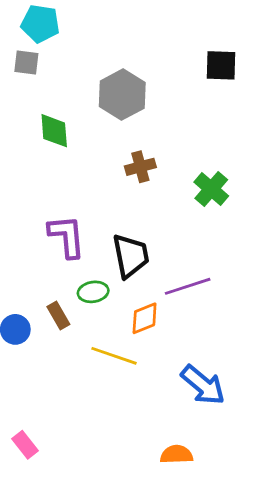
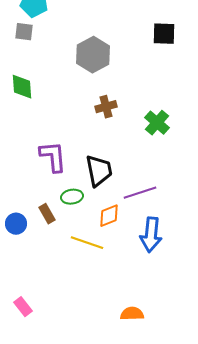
green diamond: (54, 131) -> (22, 87), moved
blue arrow: (203, 385) -> (151, 235), moved, turned 56

